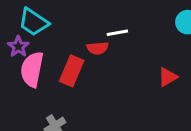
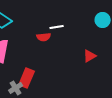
red rectangle: (72, 71) -> (27, 78), moved

